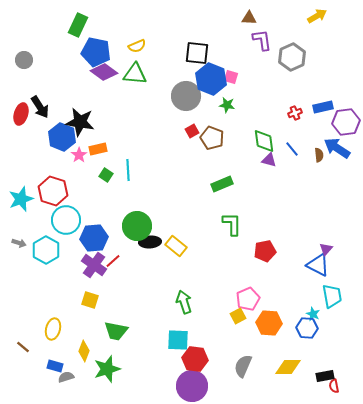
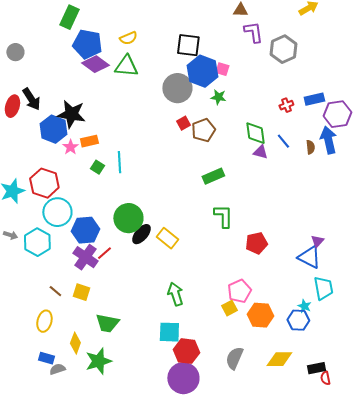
brown pentagon: (212, 138) -> (203, 130), turned 30
blue arrow: (337, 148) -> (328, 140), turned 44
black ellipse: (150, 242) -> (141, 234), turned -45
brown line: (23, 347) -> (55, 291), moved

